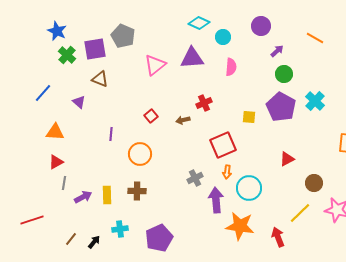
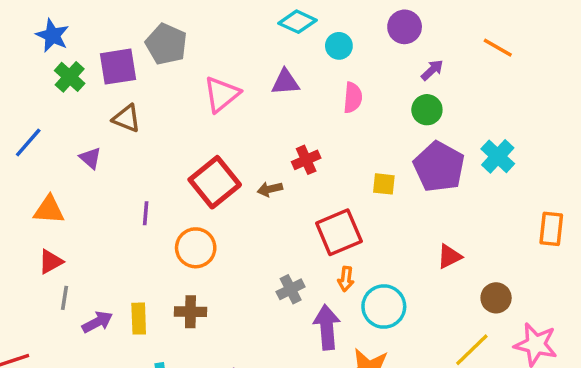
purple triangle: (192, 58) -> (285, 82), size x0.7
green circle: (284, 74) -> (427, 110), moved
red square: (151, 116) -> (215, 182), size x2.0

